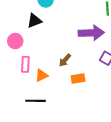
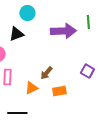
purple arrow: (91, 33) -> (63, 31), moved
orange triangle: (42, 75) -> (31, 88), moved

